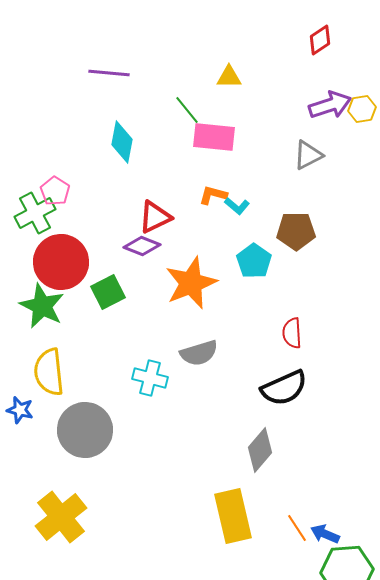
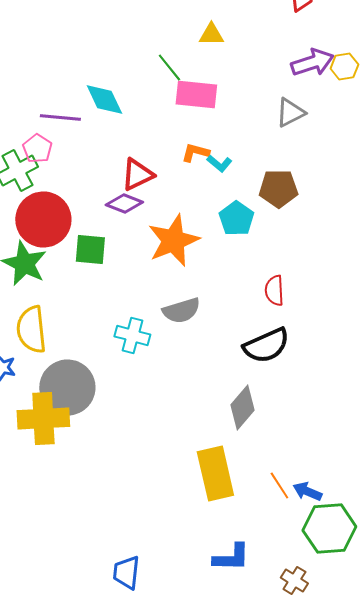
purple line: (109, 73) -> (60, 118), moved
cyan diamond: (122, 142) -> (104, 100), turned -36
green square: (108, 292) -> (90, 250), turned 32
yellow cross: (61, 517) -> (43, 418), moved, turned 36

